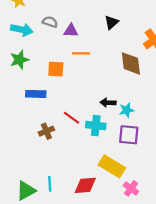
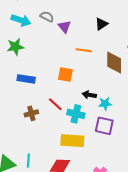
purple triangle: (71, 31) -> (64, 27), turned 40
orange line: (81, 53) -> (84, 50), moved
orange square: (56, 69) -> (65, 75), moved
yellow rectangle: (112, 166) -> (72, 141), moved, turned -35

